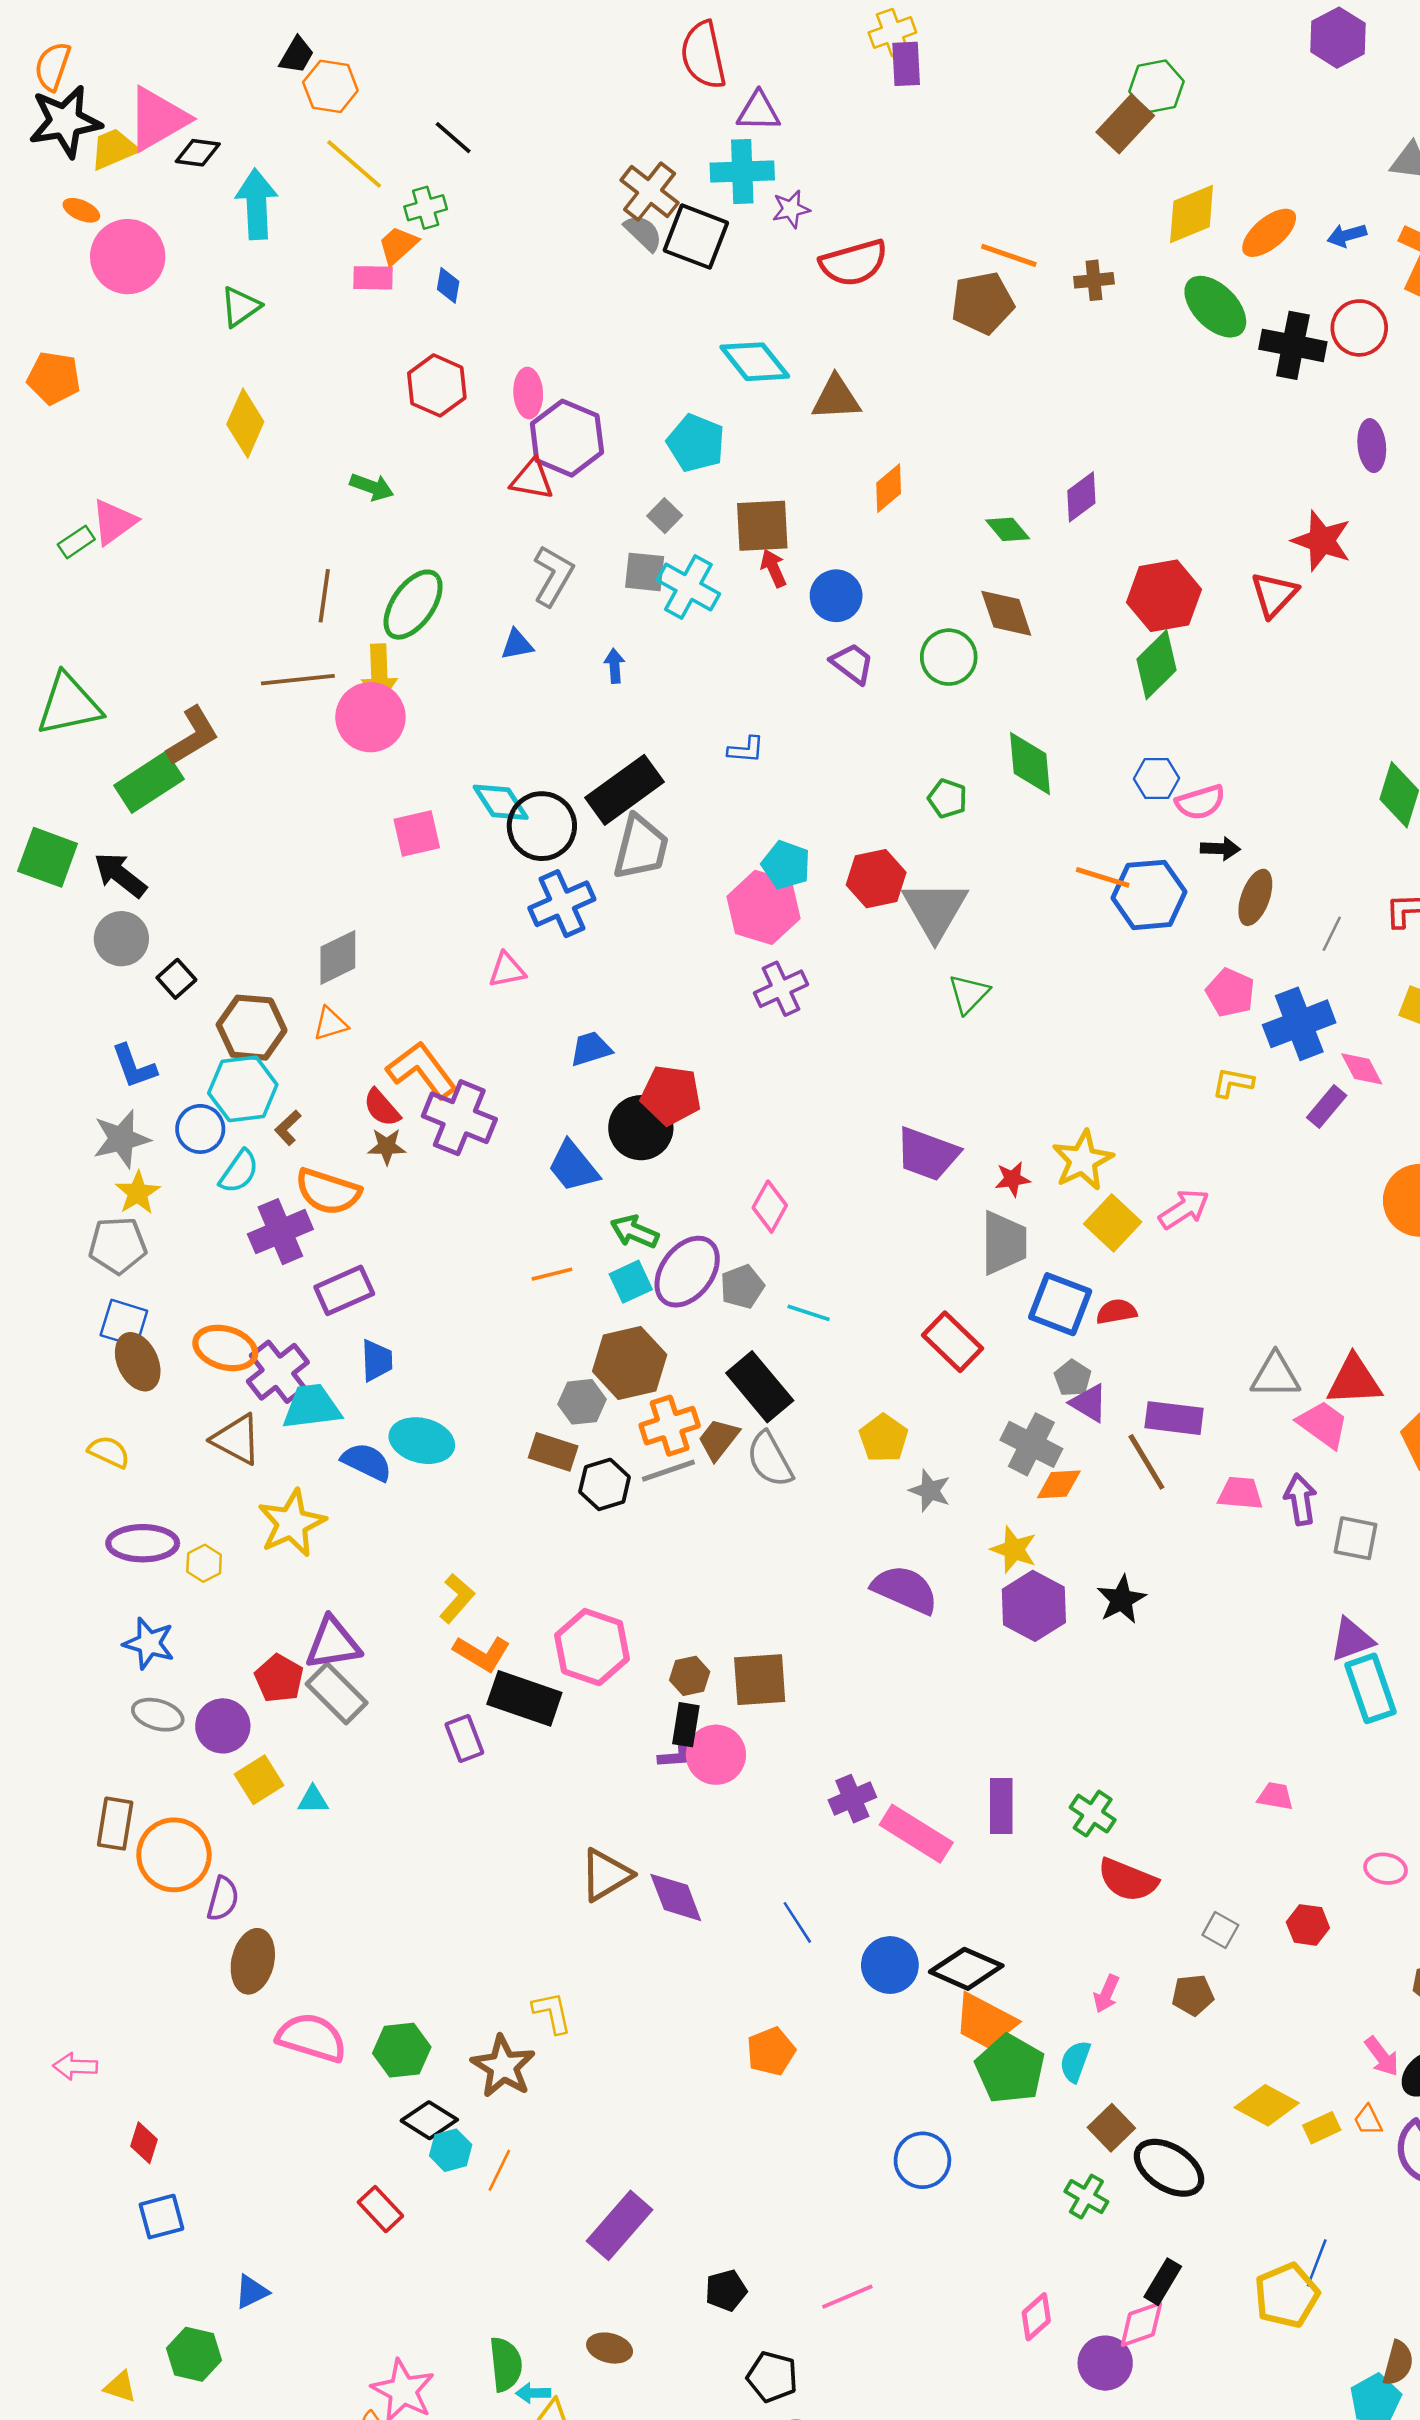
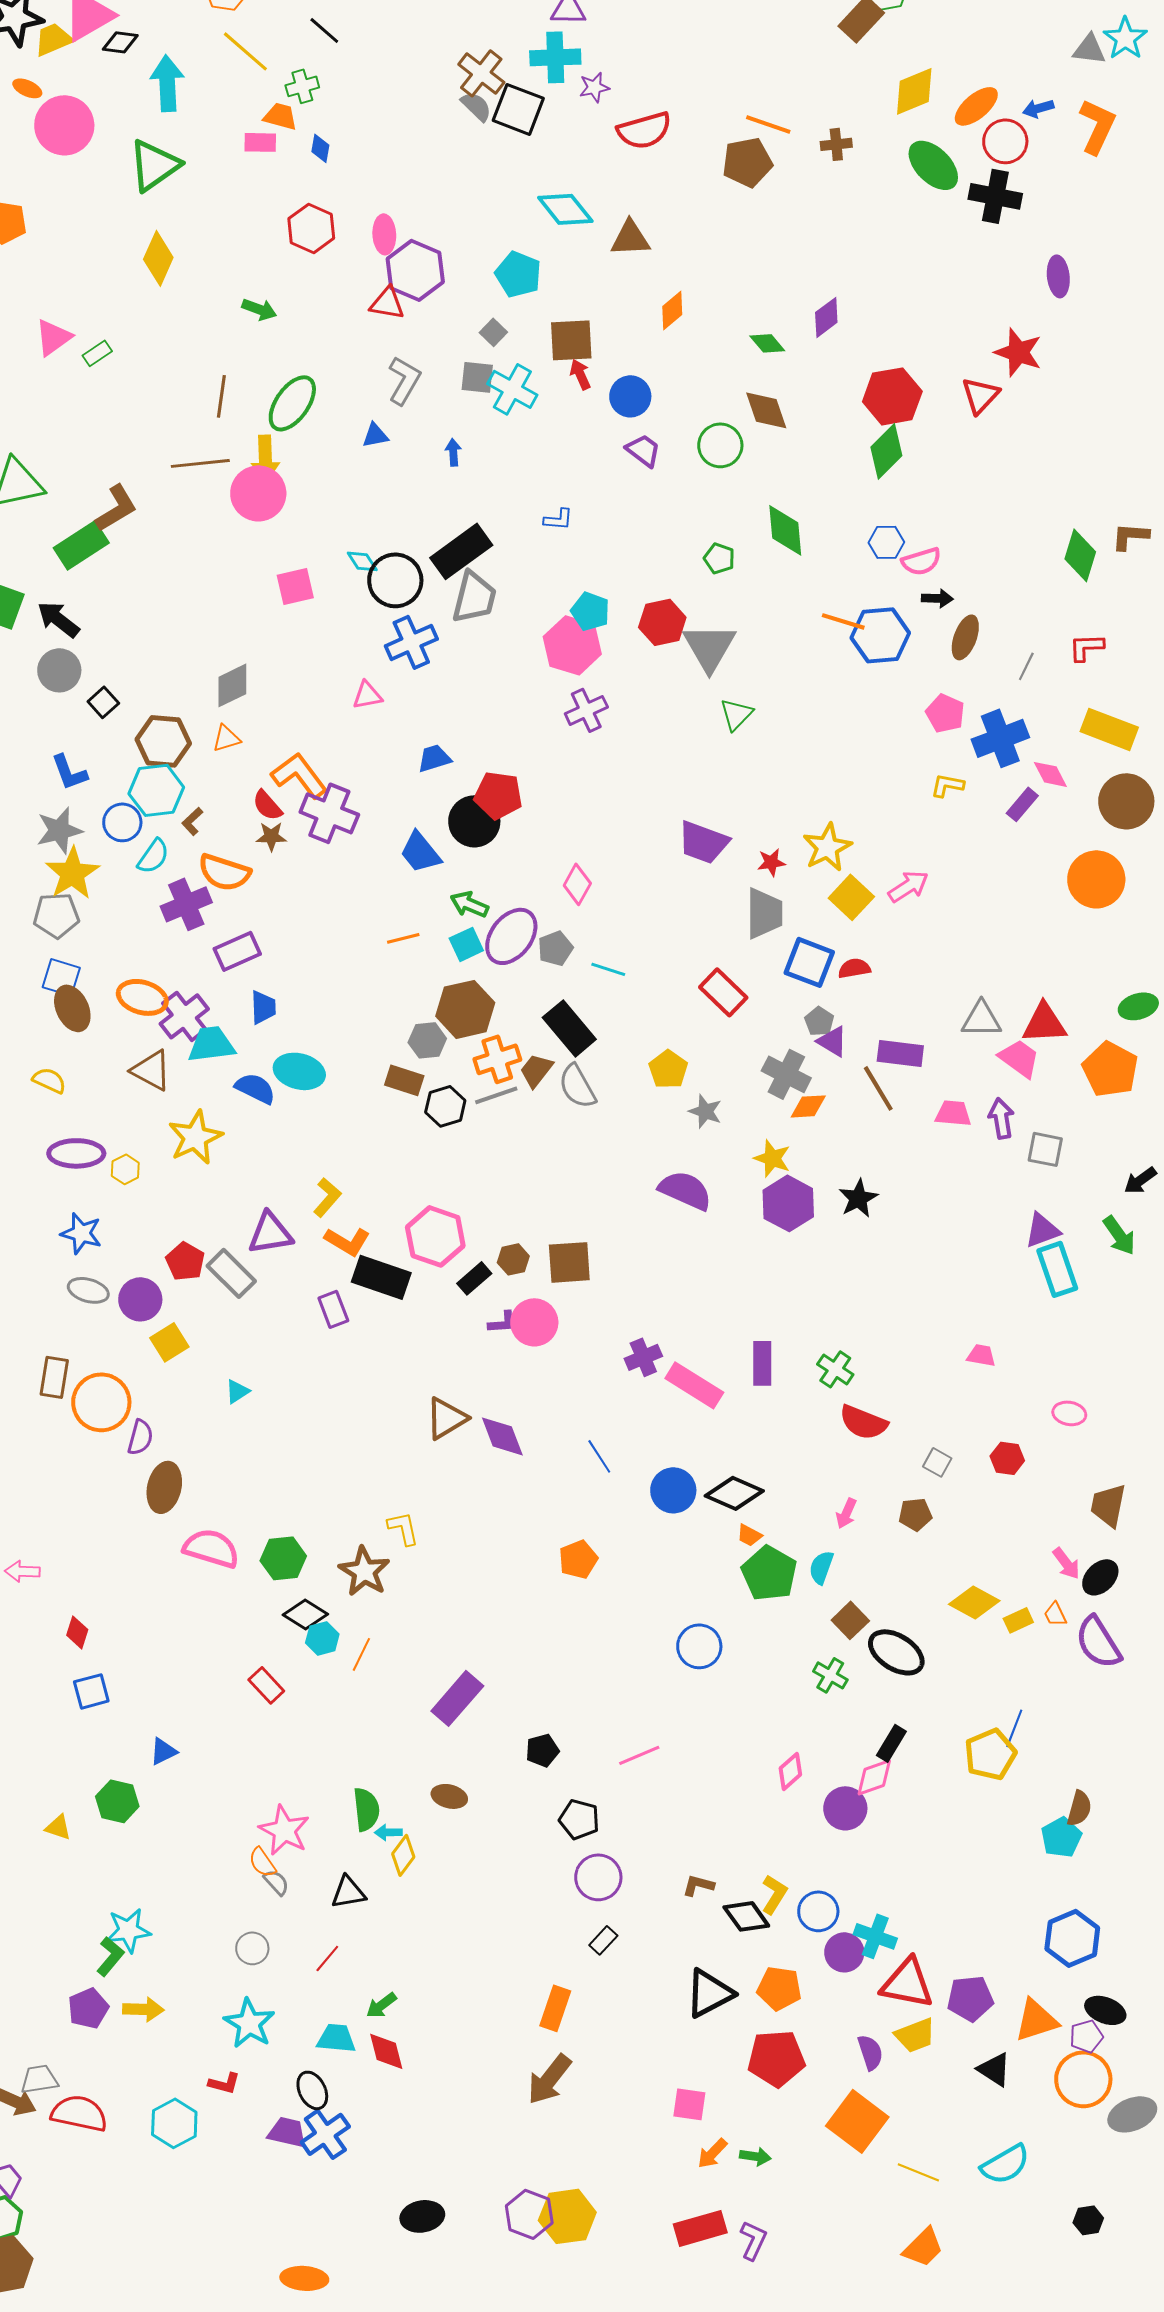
orange trapezoid: (398, 245) -> (280, 116), turned 57
green triangle: (240, 307) -> (154, 165), size x1.6
red circle: (1359, 328) -> (1005, 141), moved
green rectangle: (76, 542) -> (97, 353), moved
cyan diamond: (501, 802) -> (362, 561), size x0.7
yellow star: (138, 1193) -> (72, 873), size x1.5
purple triangle: (333, 1643) -> (270, 1233), moved
black rectangle: (686, 1725) -> (474, 1278), moved, turned 40
cyan triangle: (313, 1800) -> (237, 1391), moved, turned -32
orange trapezoid: (985, 2021) -> (749, 1535), size x0.5

